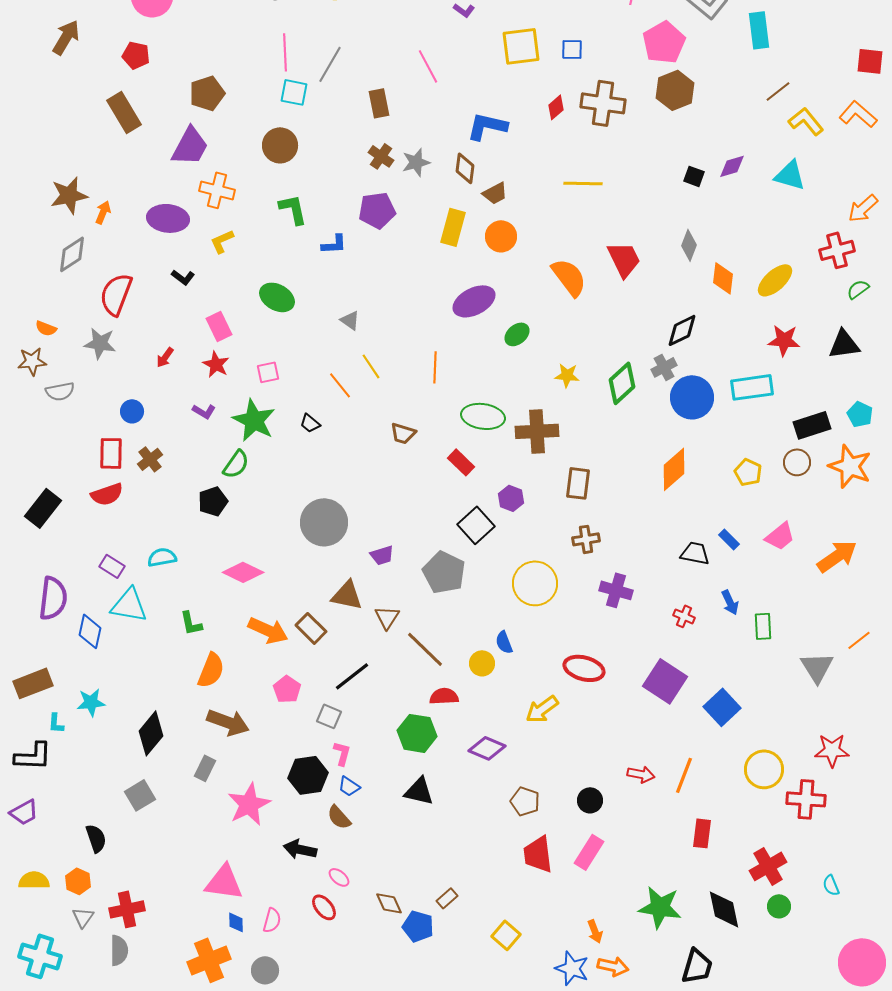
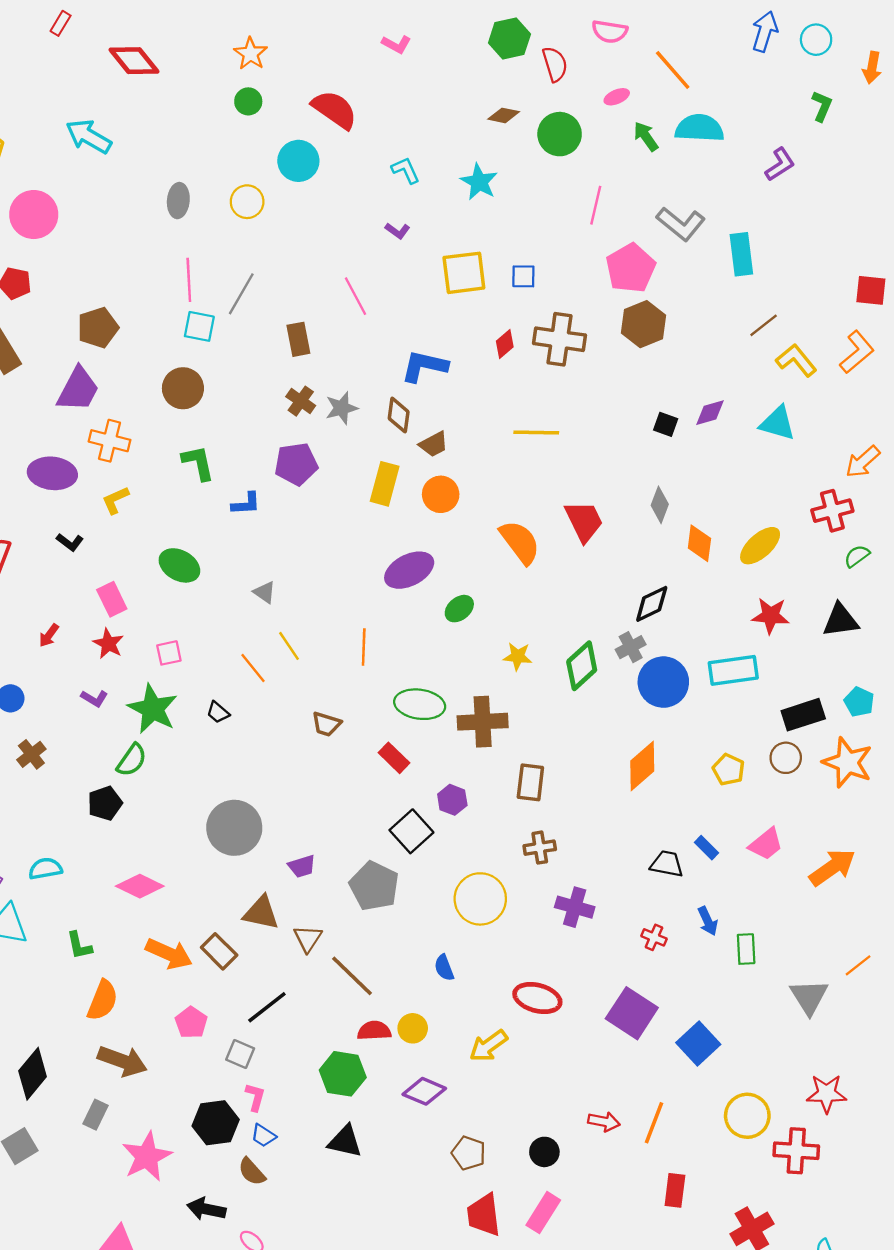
orange L-shape: (858, 114) -> (857, 352), turned 99
yellow circle: (482, 663) -> (413, 1028), moved

